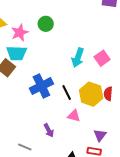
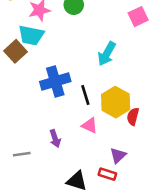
pink square: (102, 58) -> (138, 17), moved
red semicircle: (108, 94) -> (133, 116), moved
gray line: (25, 147) -> (22, 154), turned -40

